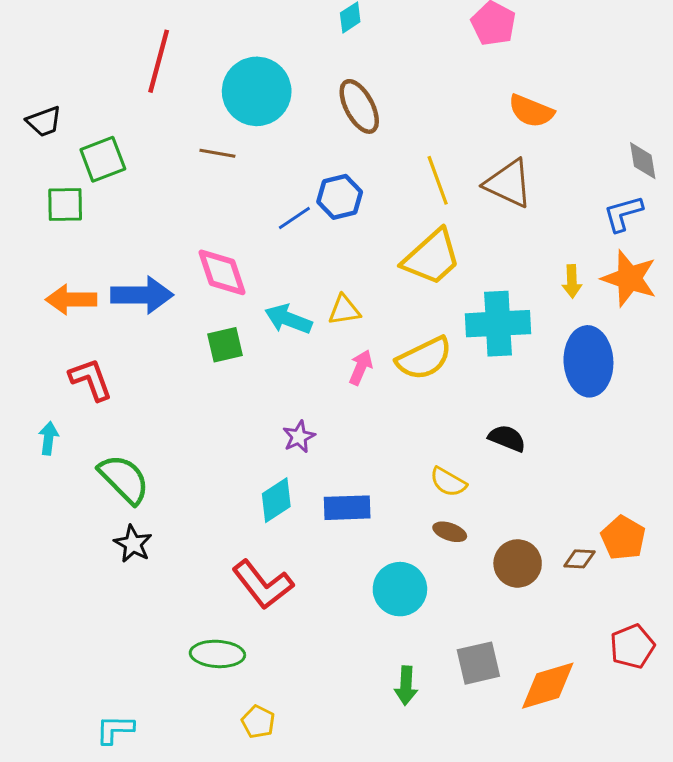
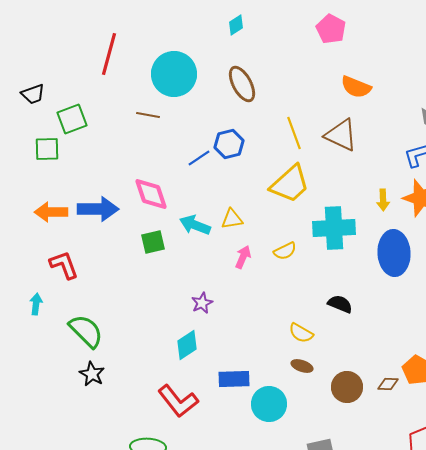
yellow semicircle: (424, 358) -> (285, 251), size x0.6
blue rectangle: (347, 508) -> (234, 379), moved

